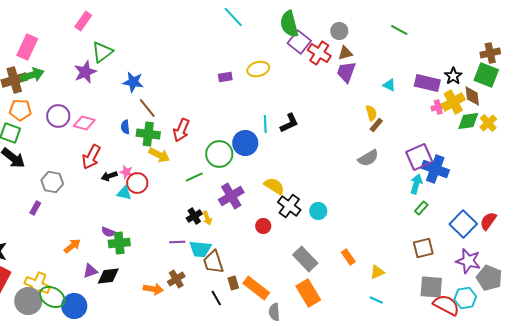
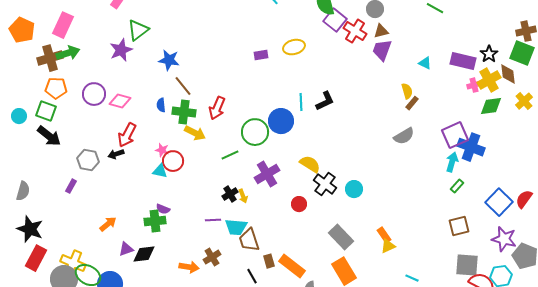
green diamond: (468, 121) -> (491, 106), moved
black arrow: (109, 176) -> (116, 154), moved
purple semicircle: (108, 232) -> (163, 209), moved
yellow triangle: (377, 272) -> (388, 246), moved

